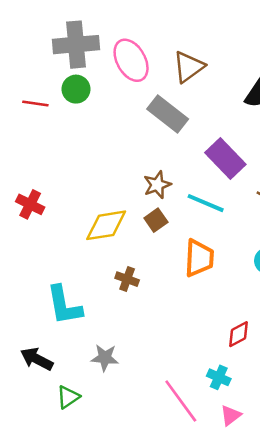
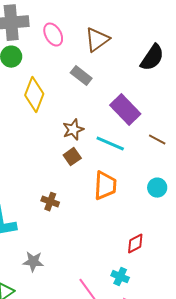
pink ellipse: (131, 60) -> (53, 35), size x0.7
gray rectangle: (168, 114) -> (81, 76), size x0.7
yellow diamond: (106, 225) -> (34, 95), moved, turned -60

